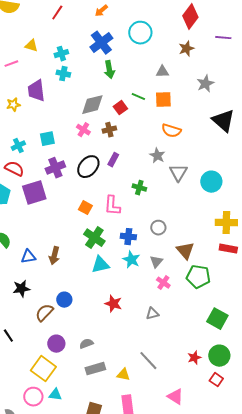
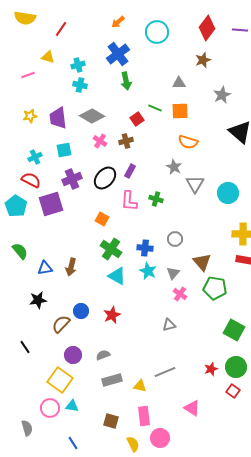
red line: (57, 13) -> (61, 29), moved
cyan circle: (140, 33) -> (157, 32), moved
purple line: (223, 38) -> (240, 30), moved
purple trapezoid: (36, 91) -> (58, 118), moved
gray diamond: (92, 105) -> (92, 116), moved, turned 45
pink L-shape: (112, 206) -> (129, 201), moved
cyan triangle: (100, 265) -> (117, 276), turned 42
red star: (113, 304) -> (112, 315), moved, turned 30
gray line: (148, 361) -> (165, 372), turned -70

